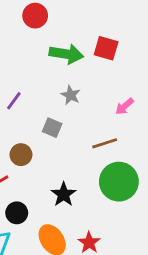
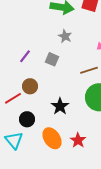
purple line: (14, 101) -> (25, 56), moved
brown circle: (21, 155) -> (30, 86), moved

